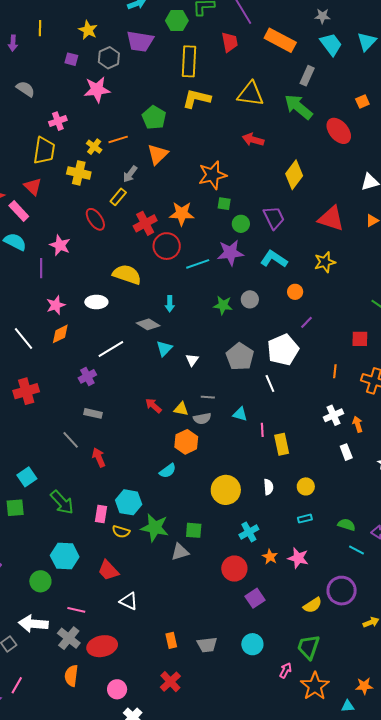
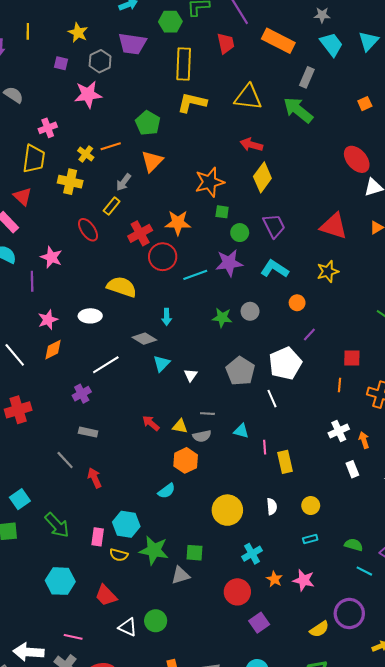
red ellipse: (339, 131) -> (357, 159), moved
yellow diamond: (294, 175) -> (262, 177), moved
red square: (360, 339) -> (352, 358), moved
green circle: (40, 581) -> (156, 621), moved

